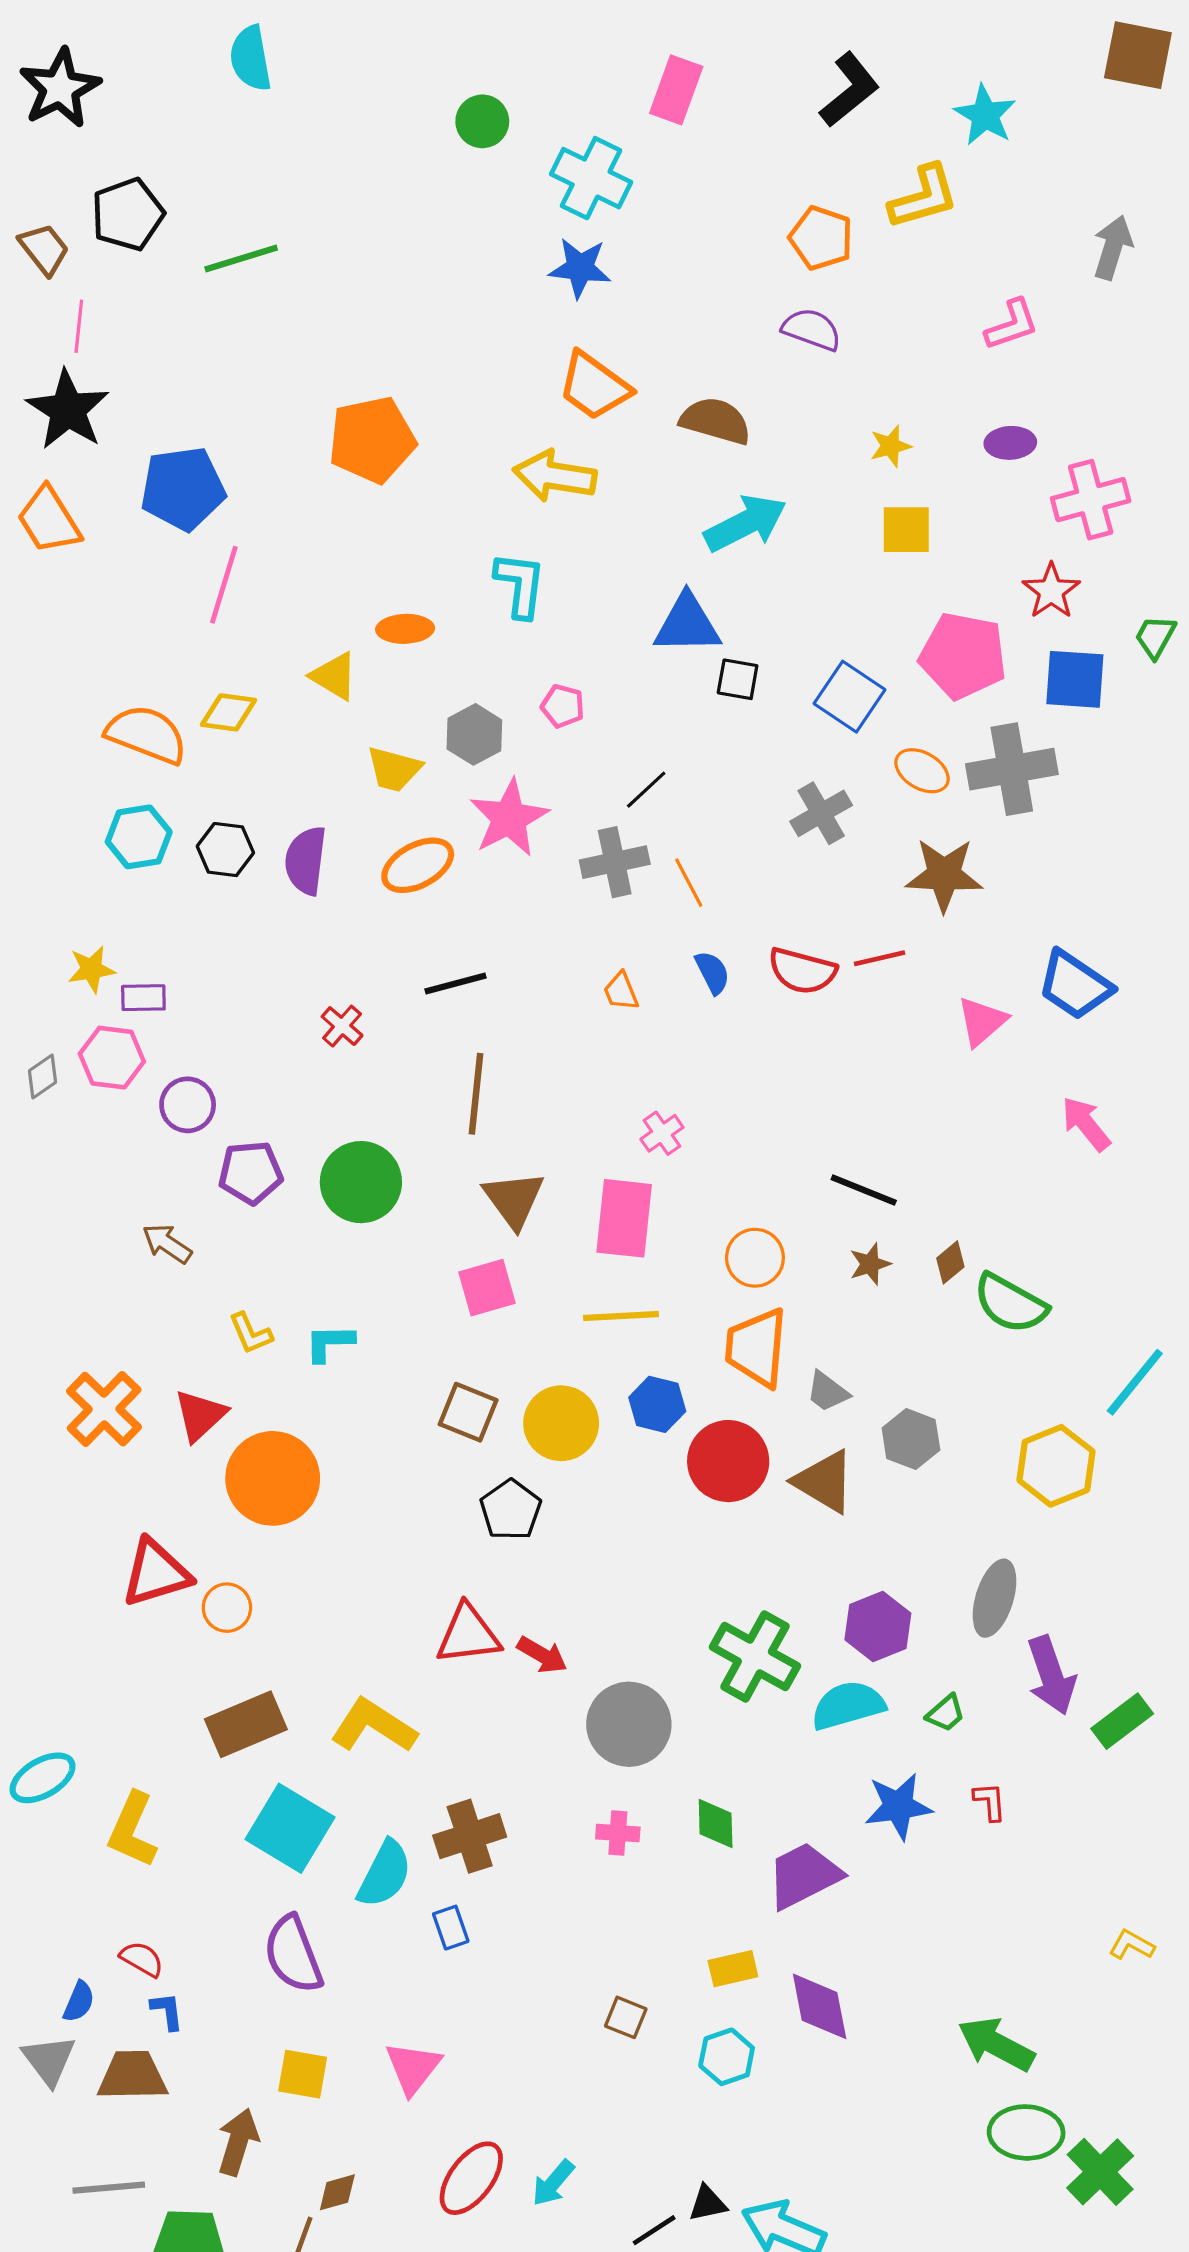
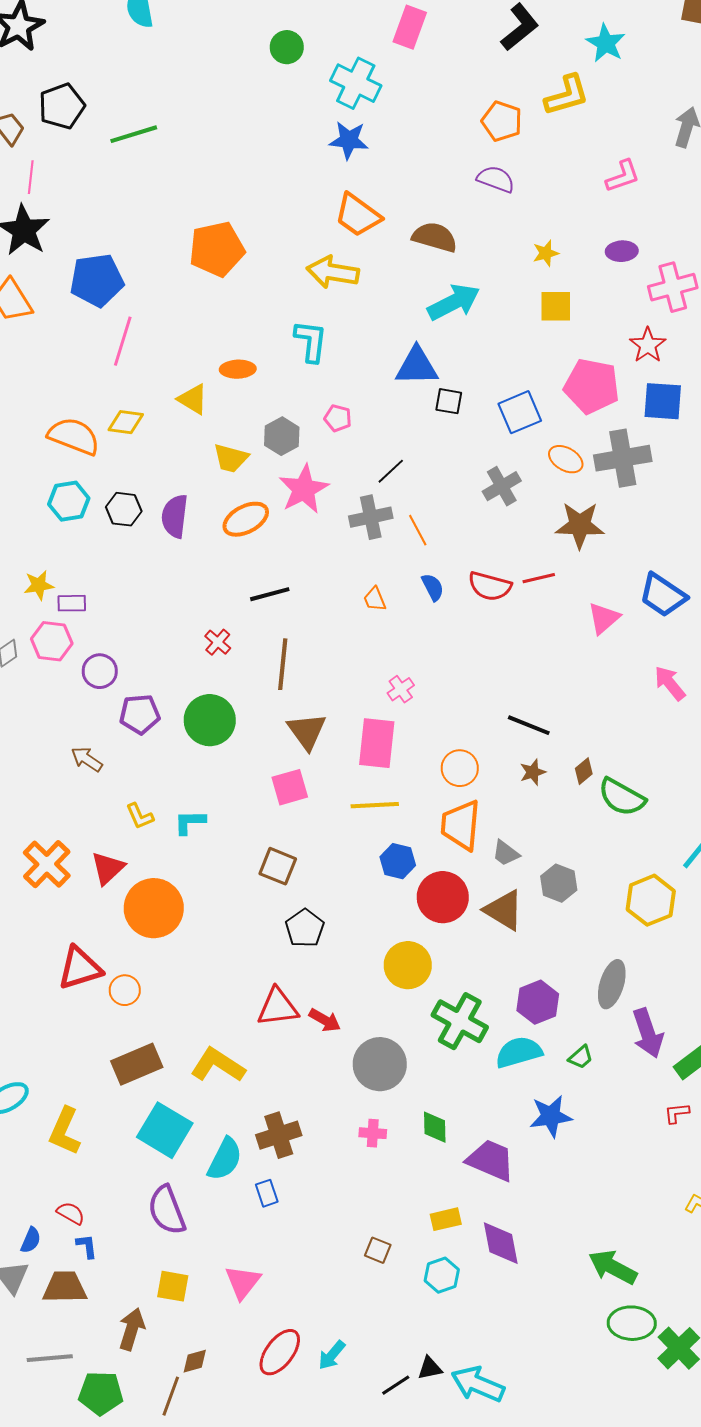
blue square: (850, 697) -> (520, 412), turned 33
red cross: (342, 1026) -> (218, 642), moved
yellow circle: (561, 1423) -> (408, 965), moved
red L-shape: (990, 1801) -> (677, 1113), moved, turned -92
purple trapezoid: (804, 1876) -> (491, 1160), turned 50

